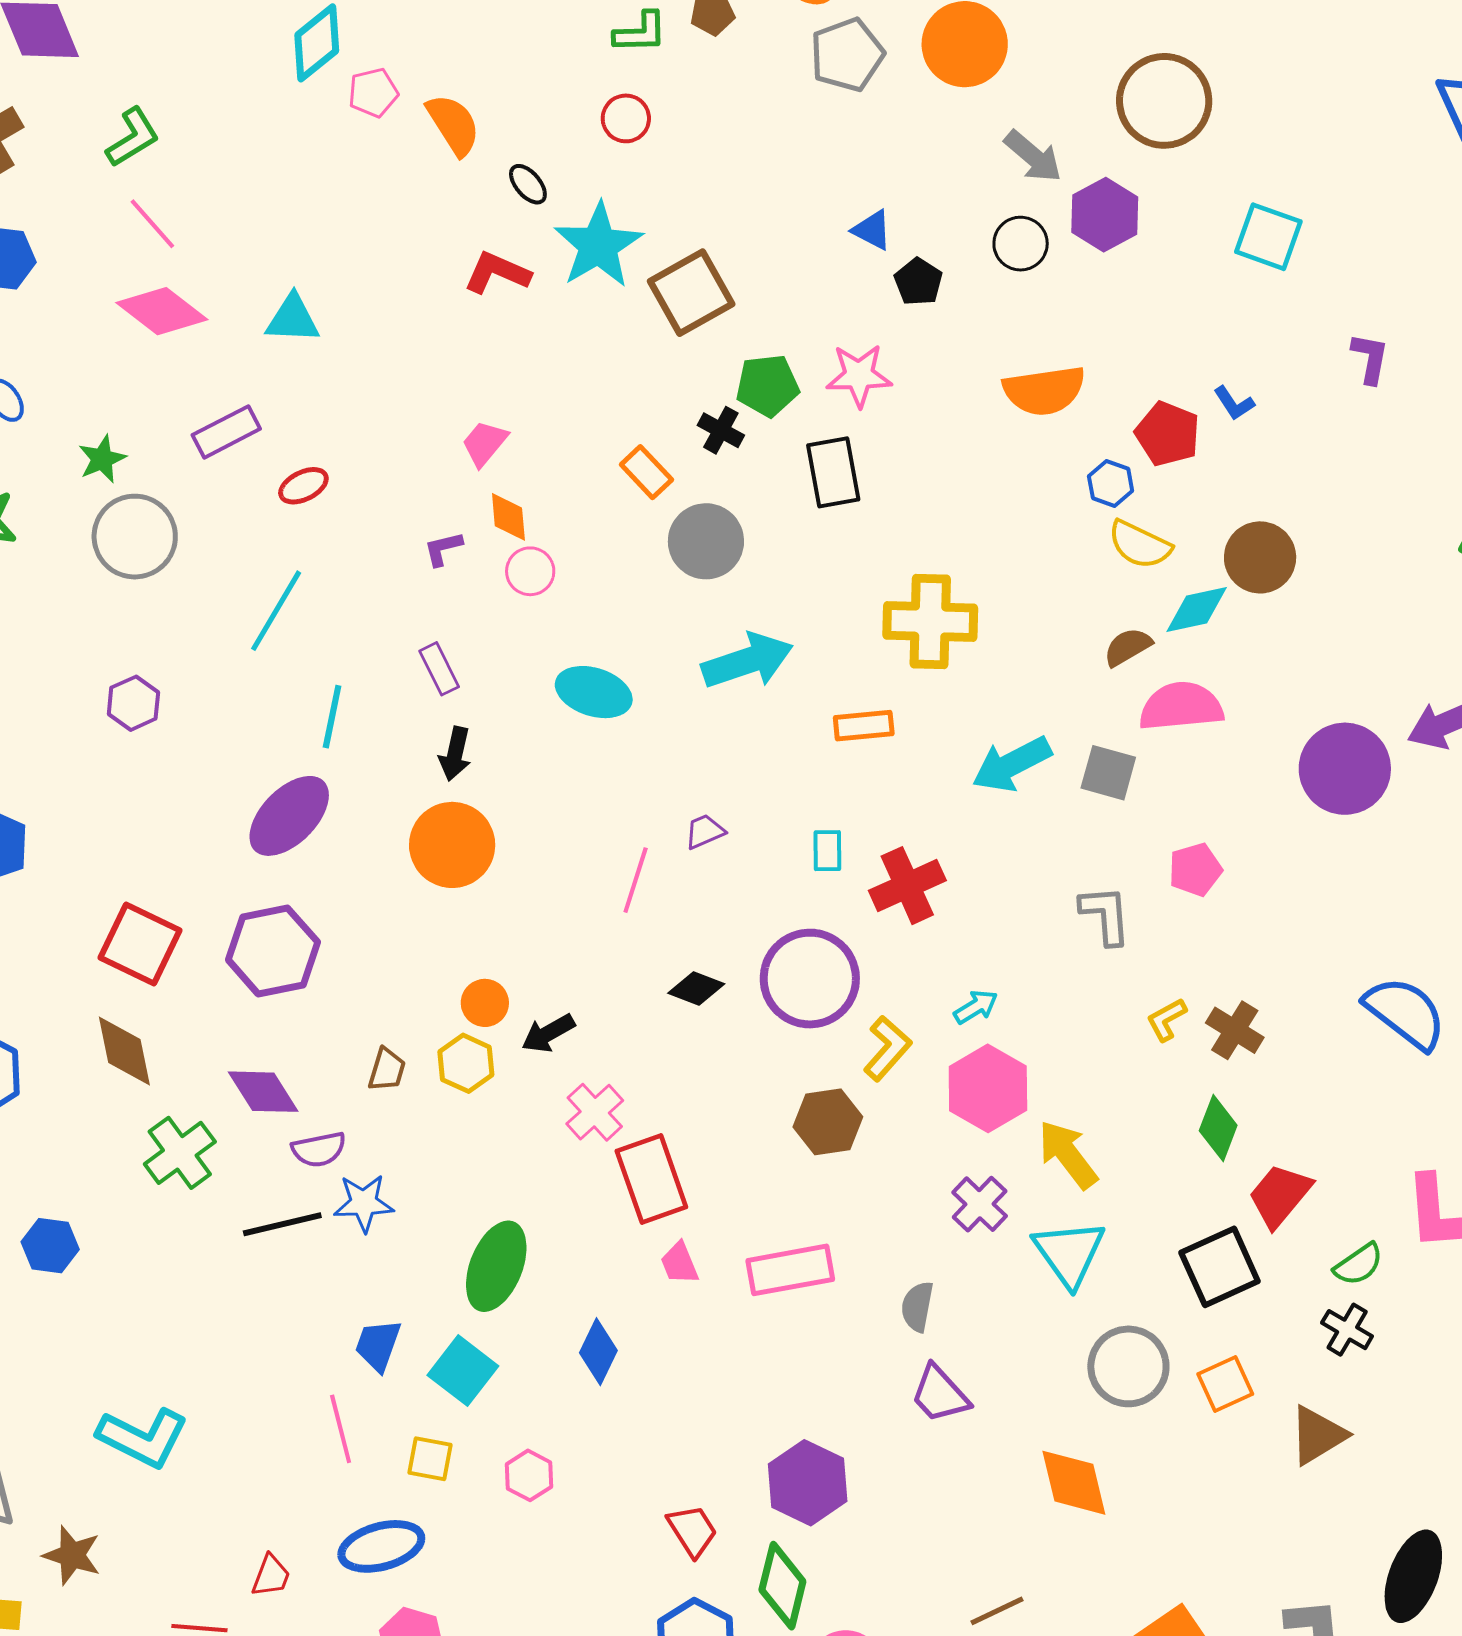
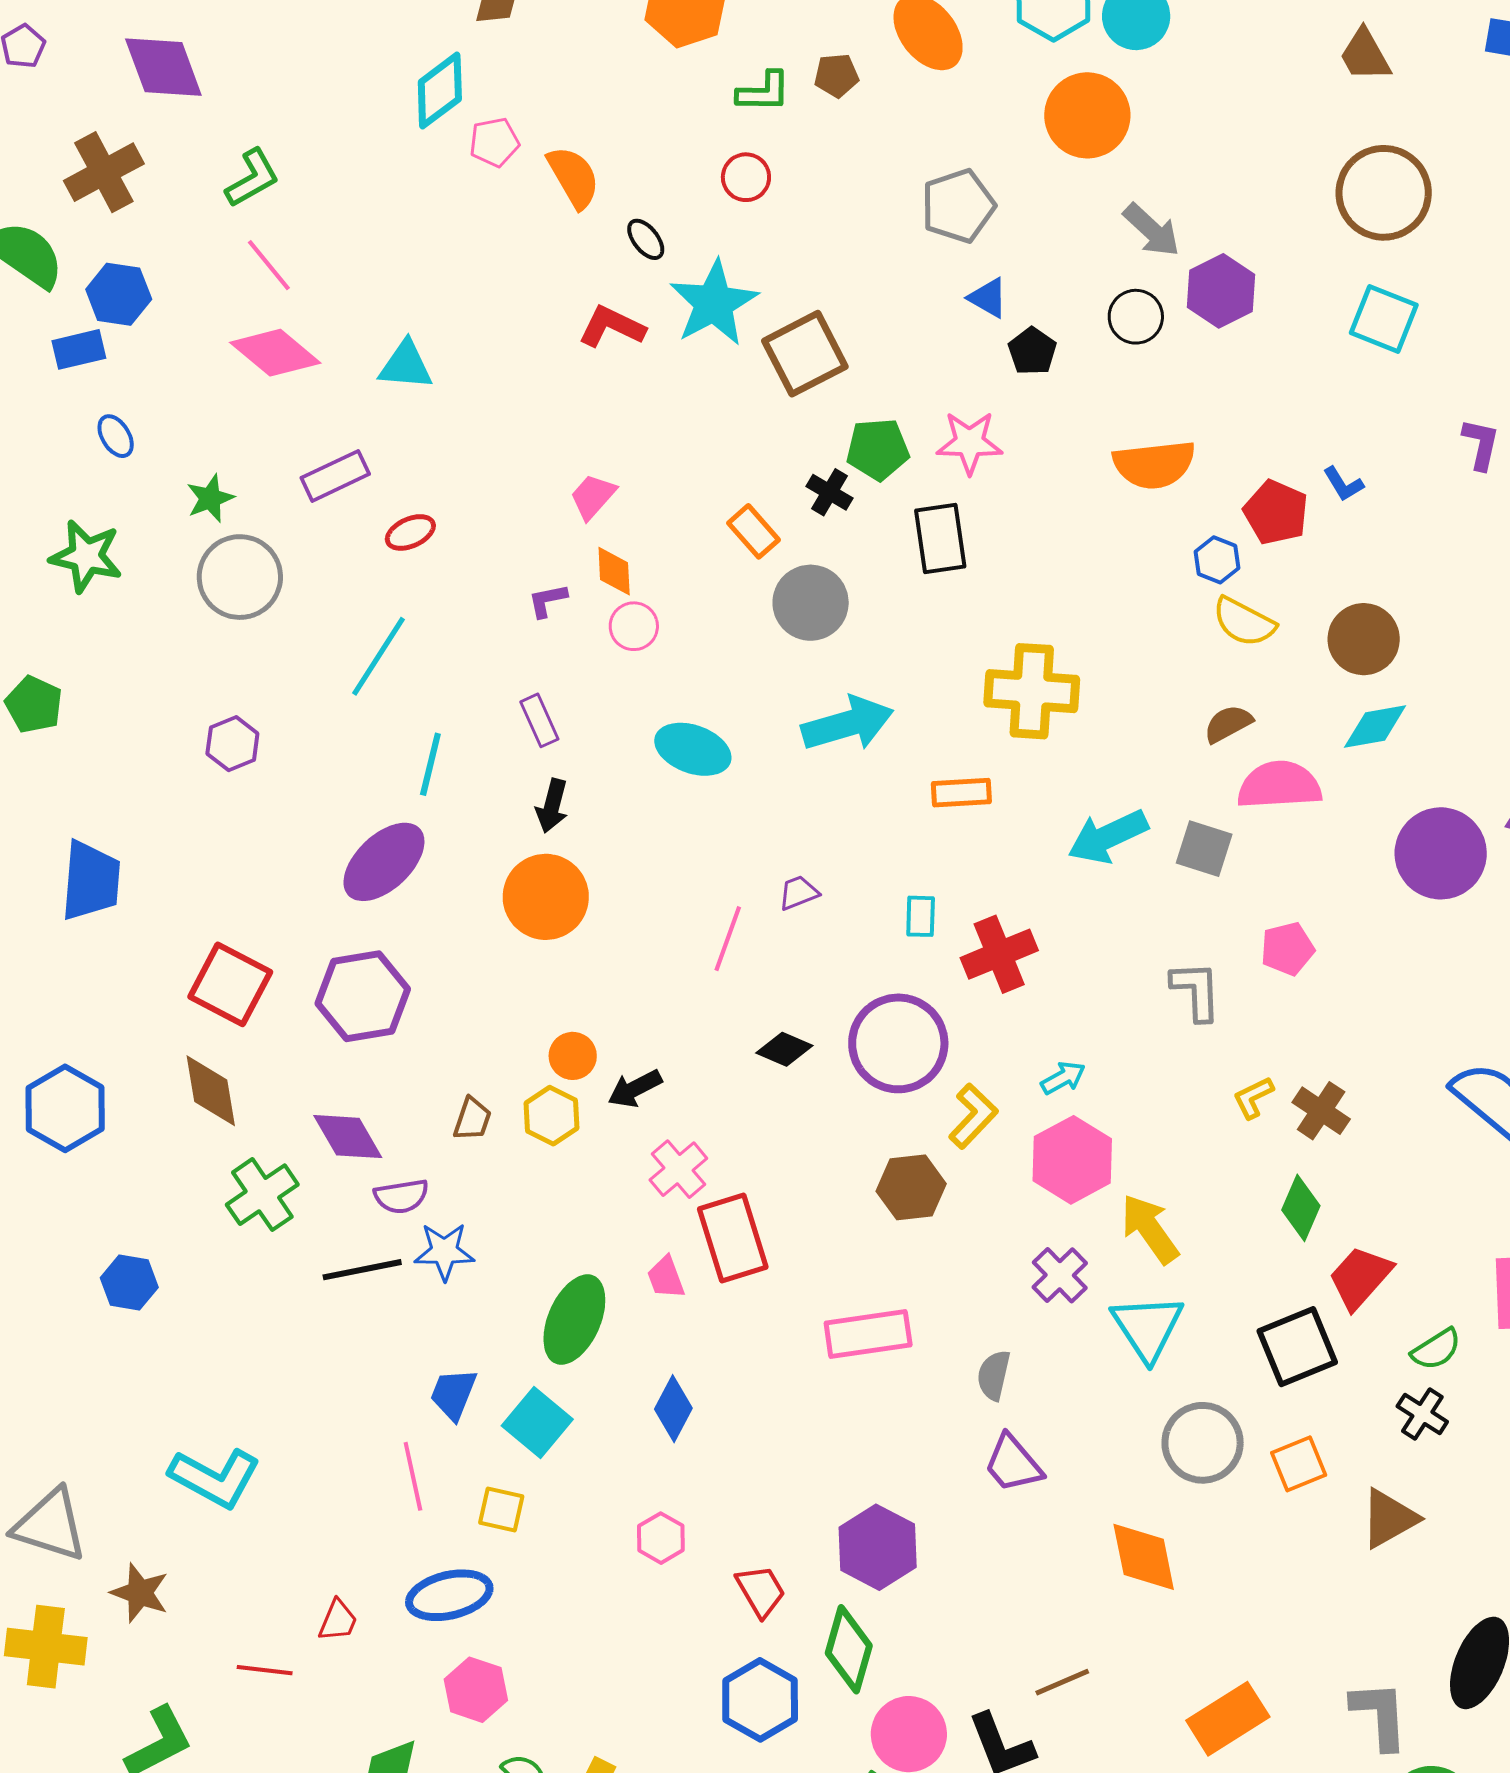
gray pentagon: (847, 55) -> (958, 206), moved
brown circle: (1164, 101) -> (1384, 193), moved
cyan diamond: (1197, 609) -> (1375, 726), moved
pink trapezoid: (679, 1263) -> (666, 1277), moved
pink hexagon: (529, 1475) -> (661, 1538), moved

